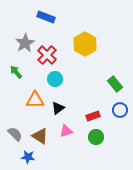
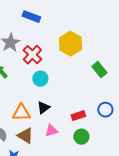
green rectangle: (115, 84) -> (99, 70), moved
orange triangle: (35, 100) -> (21, 113), moved

